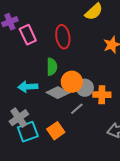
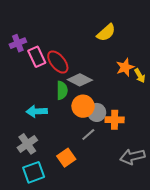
red ellipse: (63, 37) -> (58, 62), moved, turned -30
gray diamond: (58, 93) -> (80, 80), moved
cyan square: (28, 132) -> (34, 172), moved

